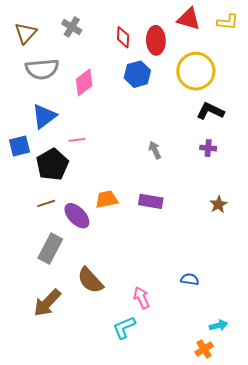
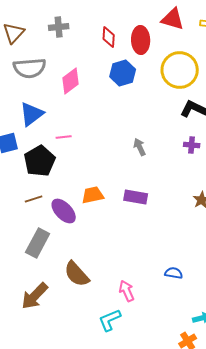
gray cross: (72, 27) -> (59, 27), turned -36

